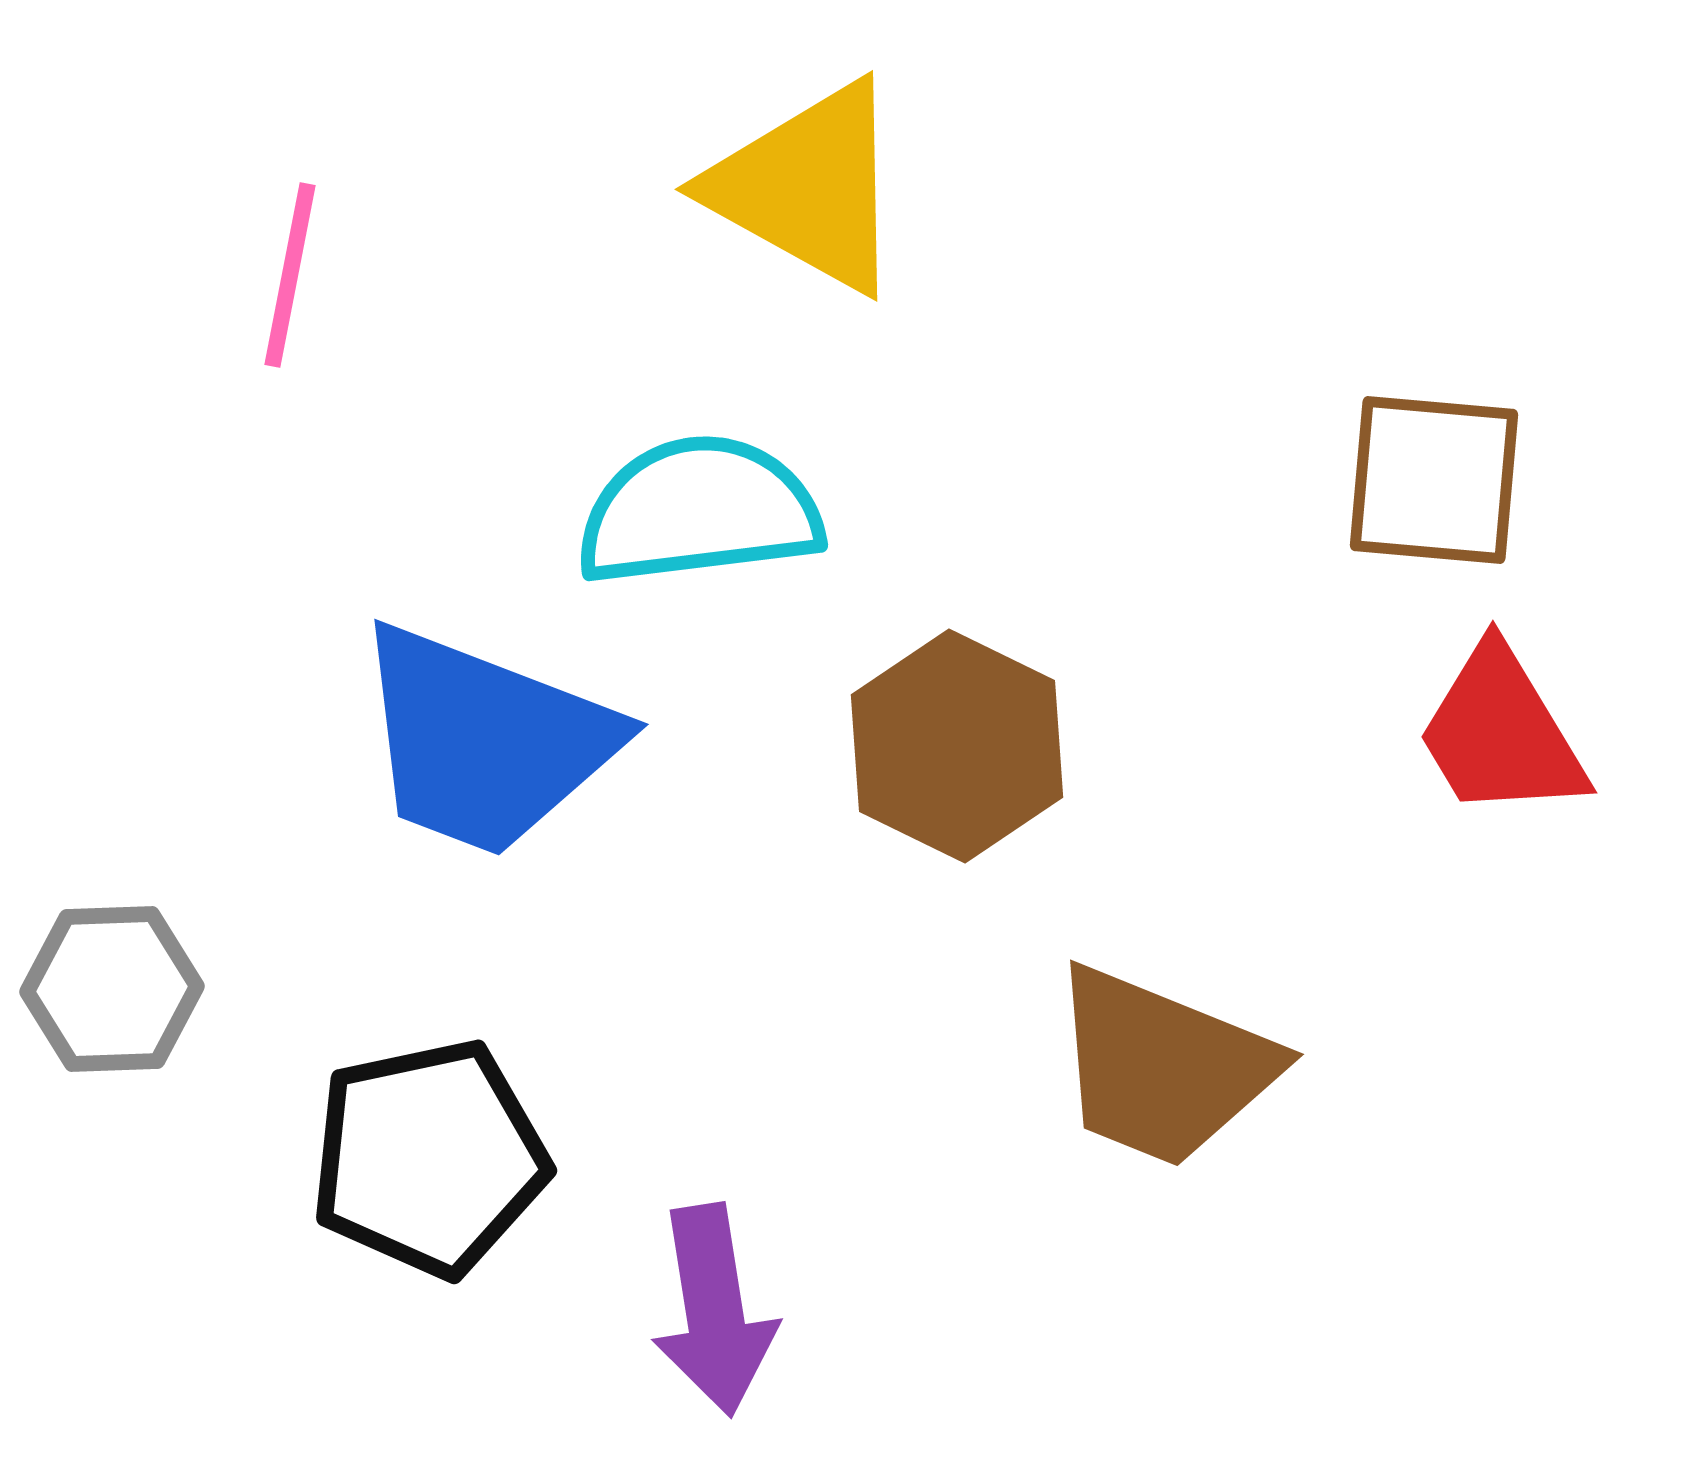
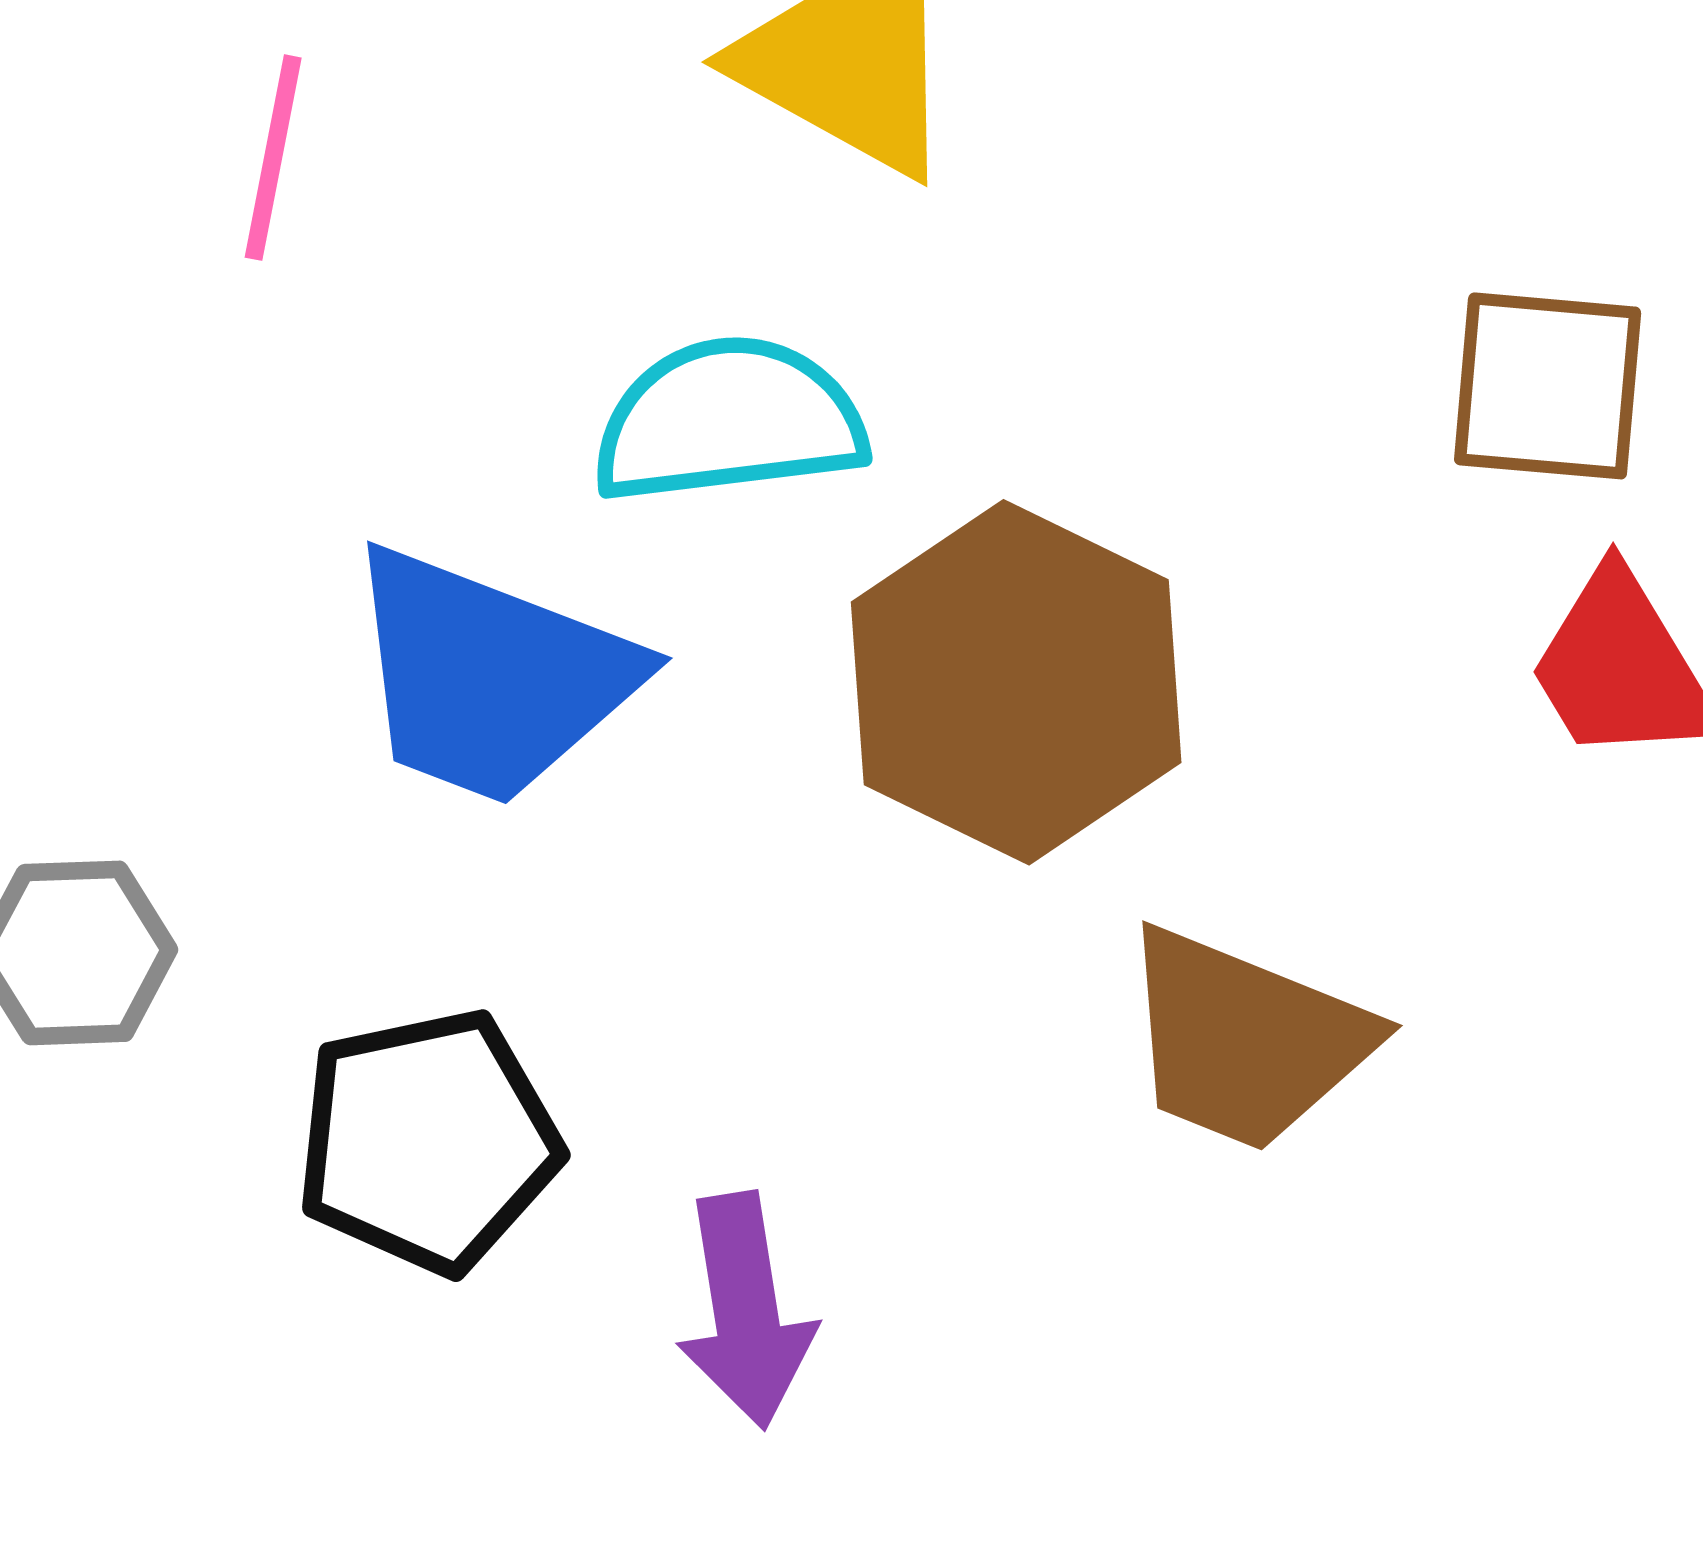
brown hexagon: (957, 746) -> (1016, 682), size x1.4

